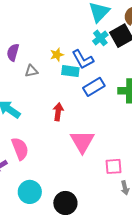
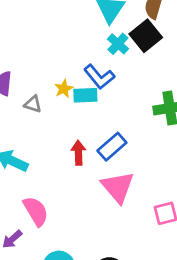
yellow star: (57, 55) -> (64, 89), moved
gray triangle: (31, 71) -> (33, 104), turned 40
blue rectangle: (94, 87) -> (112, 147), moved

